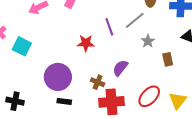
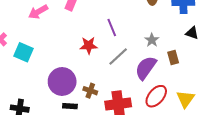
gray line: (135, 20) -> (118, 56), moved
purple semicircle: (120, 68) -> (146, 68), moved, size x1.4
brown cross: (98, 82) -> (90, 91), moved

